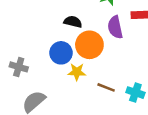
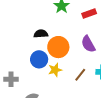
purple semicircle: (115, 27) -> (88, 44), moved
brown line: (106, 87) -> (80, 75), turned -56

